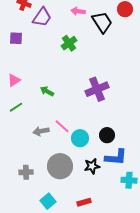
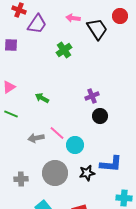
purple cross: (97, 89) -> (92, 96), size x0.6
green line: (16, 107) -> (11, 114), turned 56
black circle: (107, 135) -> (100, 116), moved
cyan cross: (129, 180) -> (124, 198), moved

